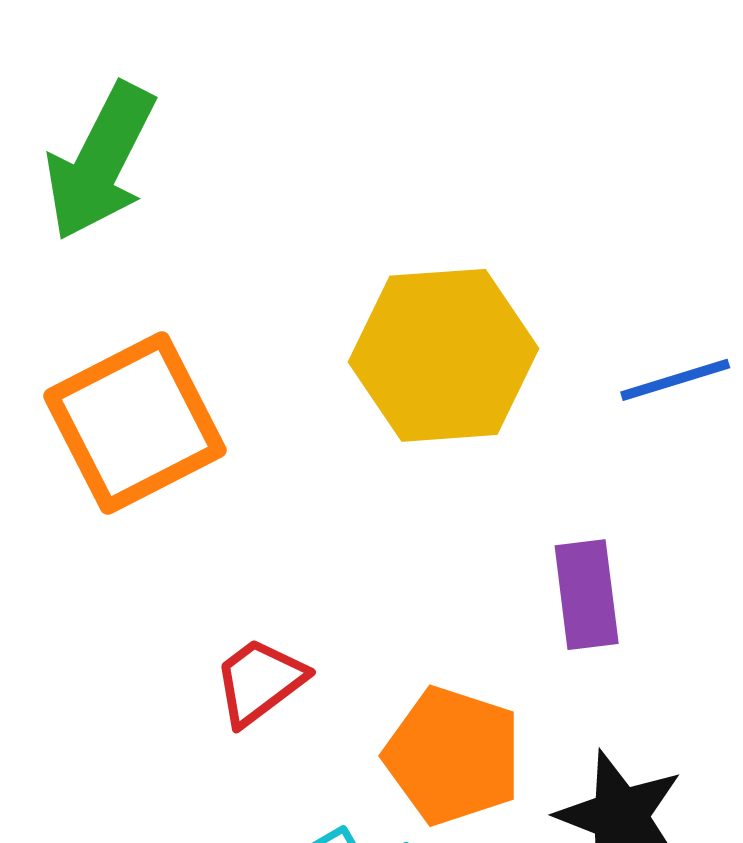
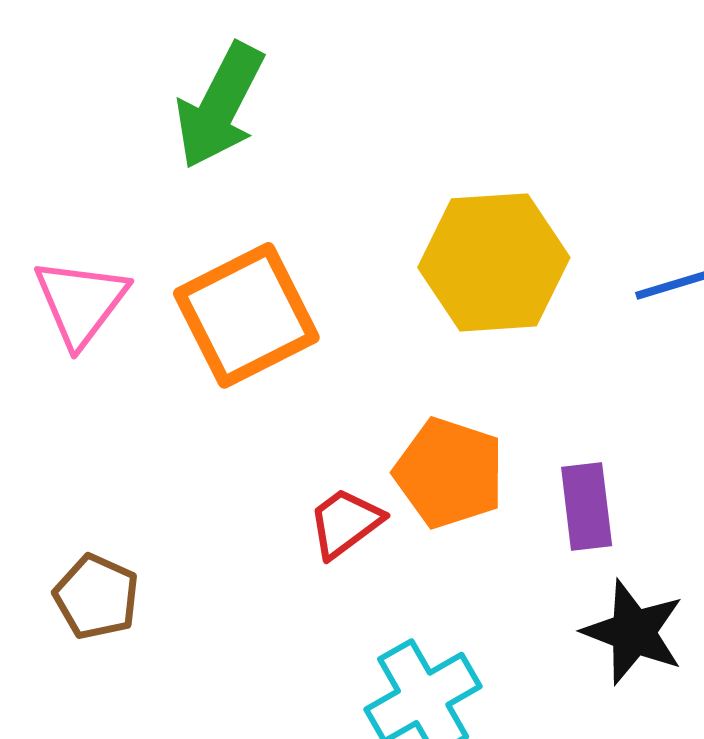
purple rectangle: (587, 595) -> (587, 507), moved
orange pentagon: (453, 756) -> (449, 473), moved

